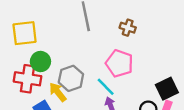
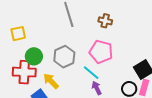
yellow square: (25, 33) -> (18, 34), size x0.7
gray hexagon: (71, 78) -> (64, 57), moved

